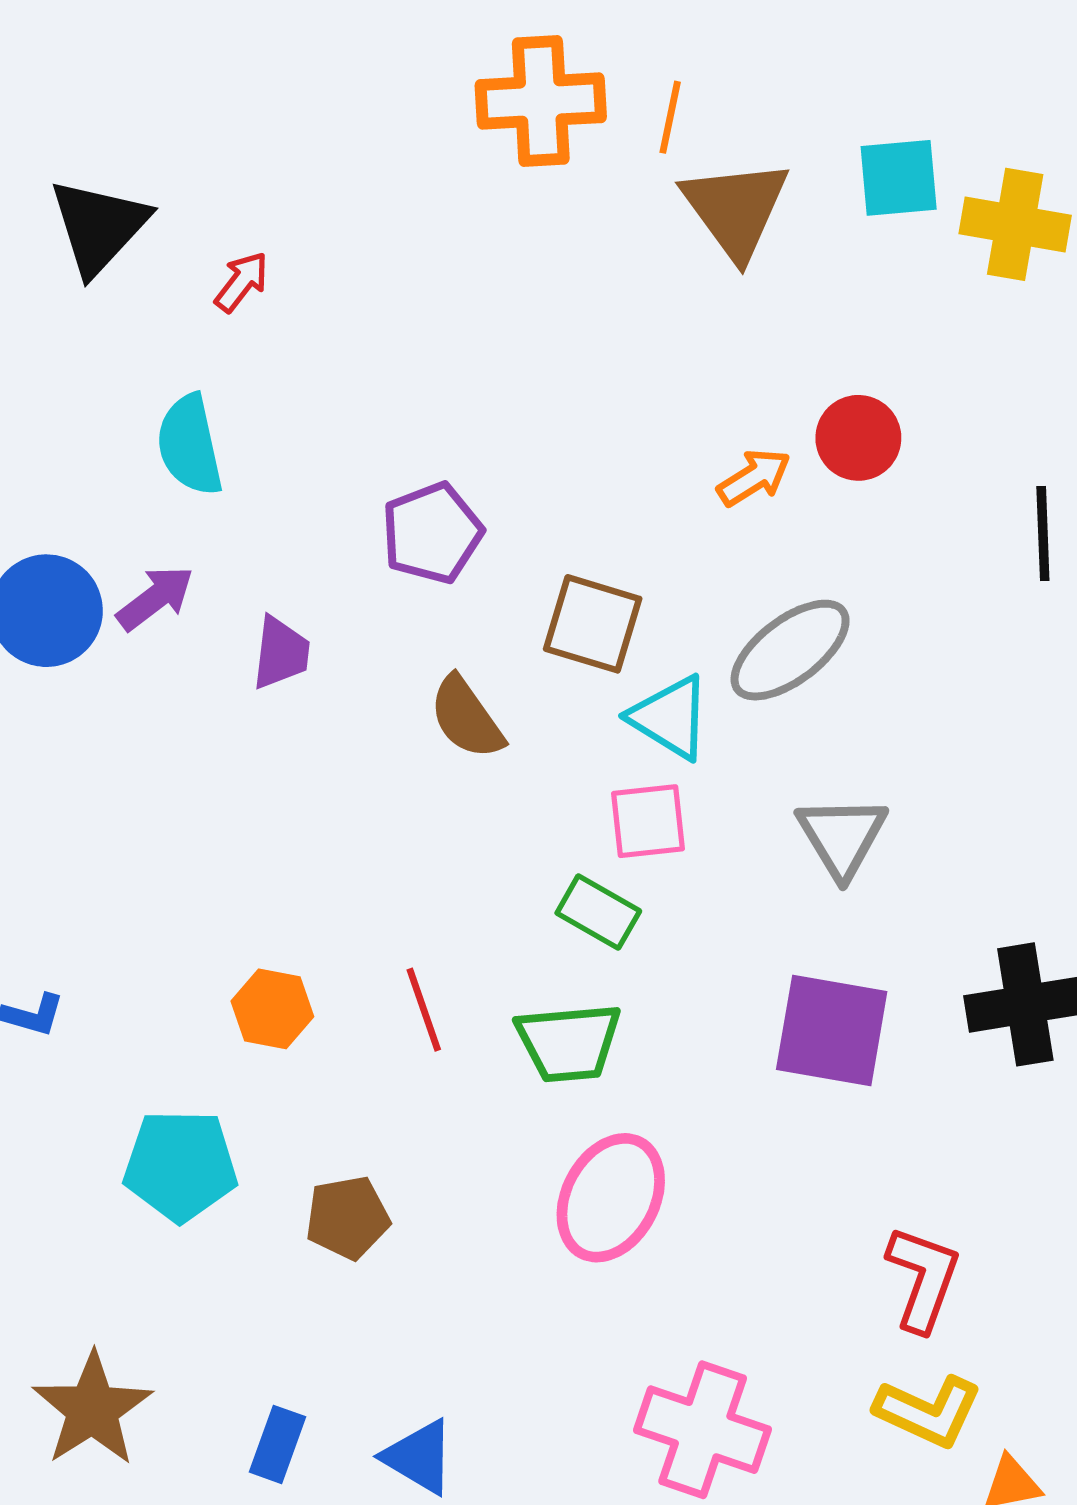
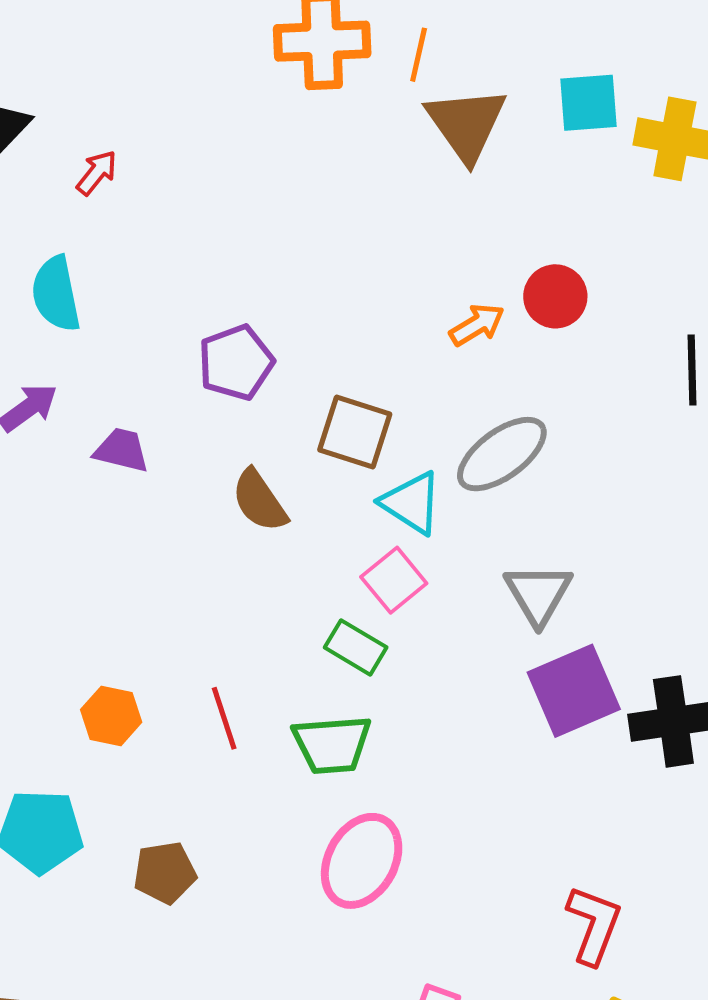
purple trapezoid: (281, 653) -> (122, 450), turned -84
pink square: (648, 821) -> (394, 580), turned -34
purple square: (832, 1031) -> (574, 691), moved, turned -34

